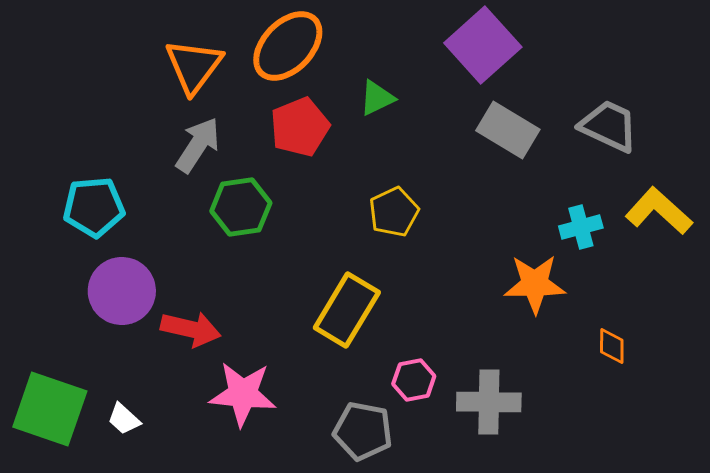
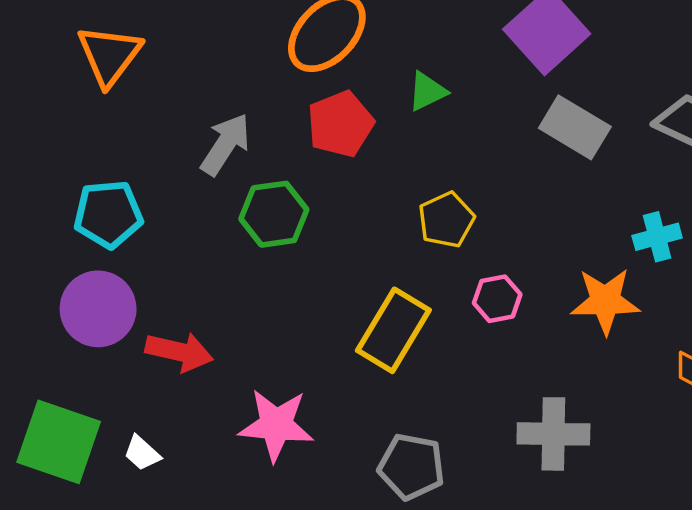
orange triangle: (194, 66) -> (109, 55), moved
purple circle: (122, 291) -> (98, 309), moved
red arrow: (191, 329) -> (179, 352), moved
pink hexagon: (414, 380) -> (497, 299), moved

